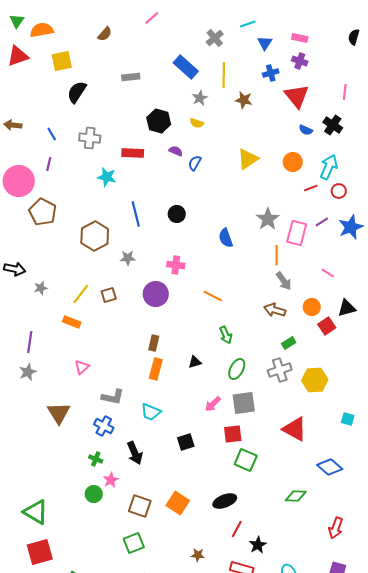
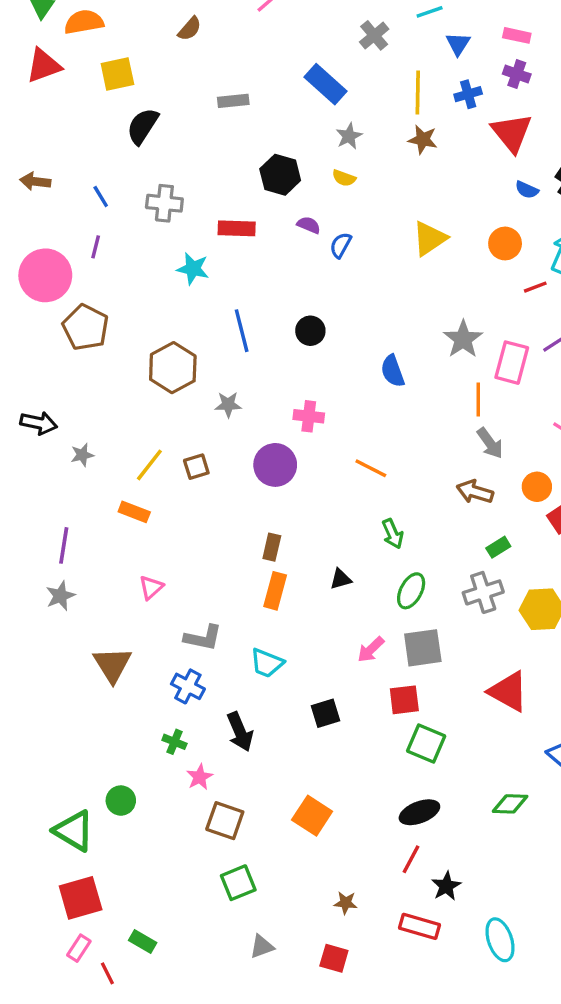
yellow line: (224, 75) -> (418, 92), moved
green circle: (94, 494) -> (121, 801), moved
black ellipse: (225, 501) -> (419, 812), moved
brown square: (140, 506) -> (225, 821), moved

